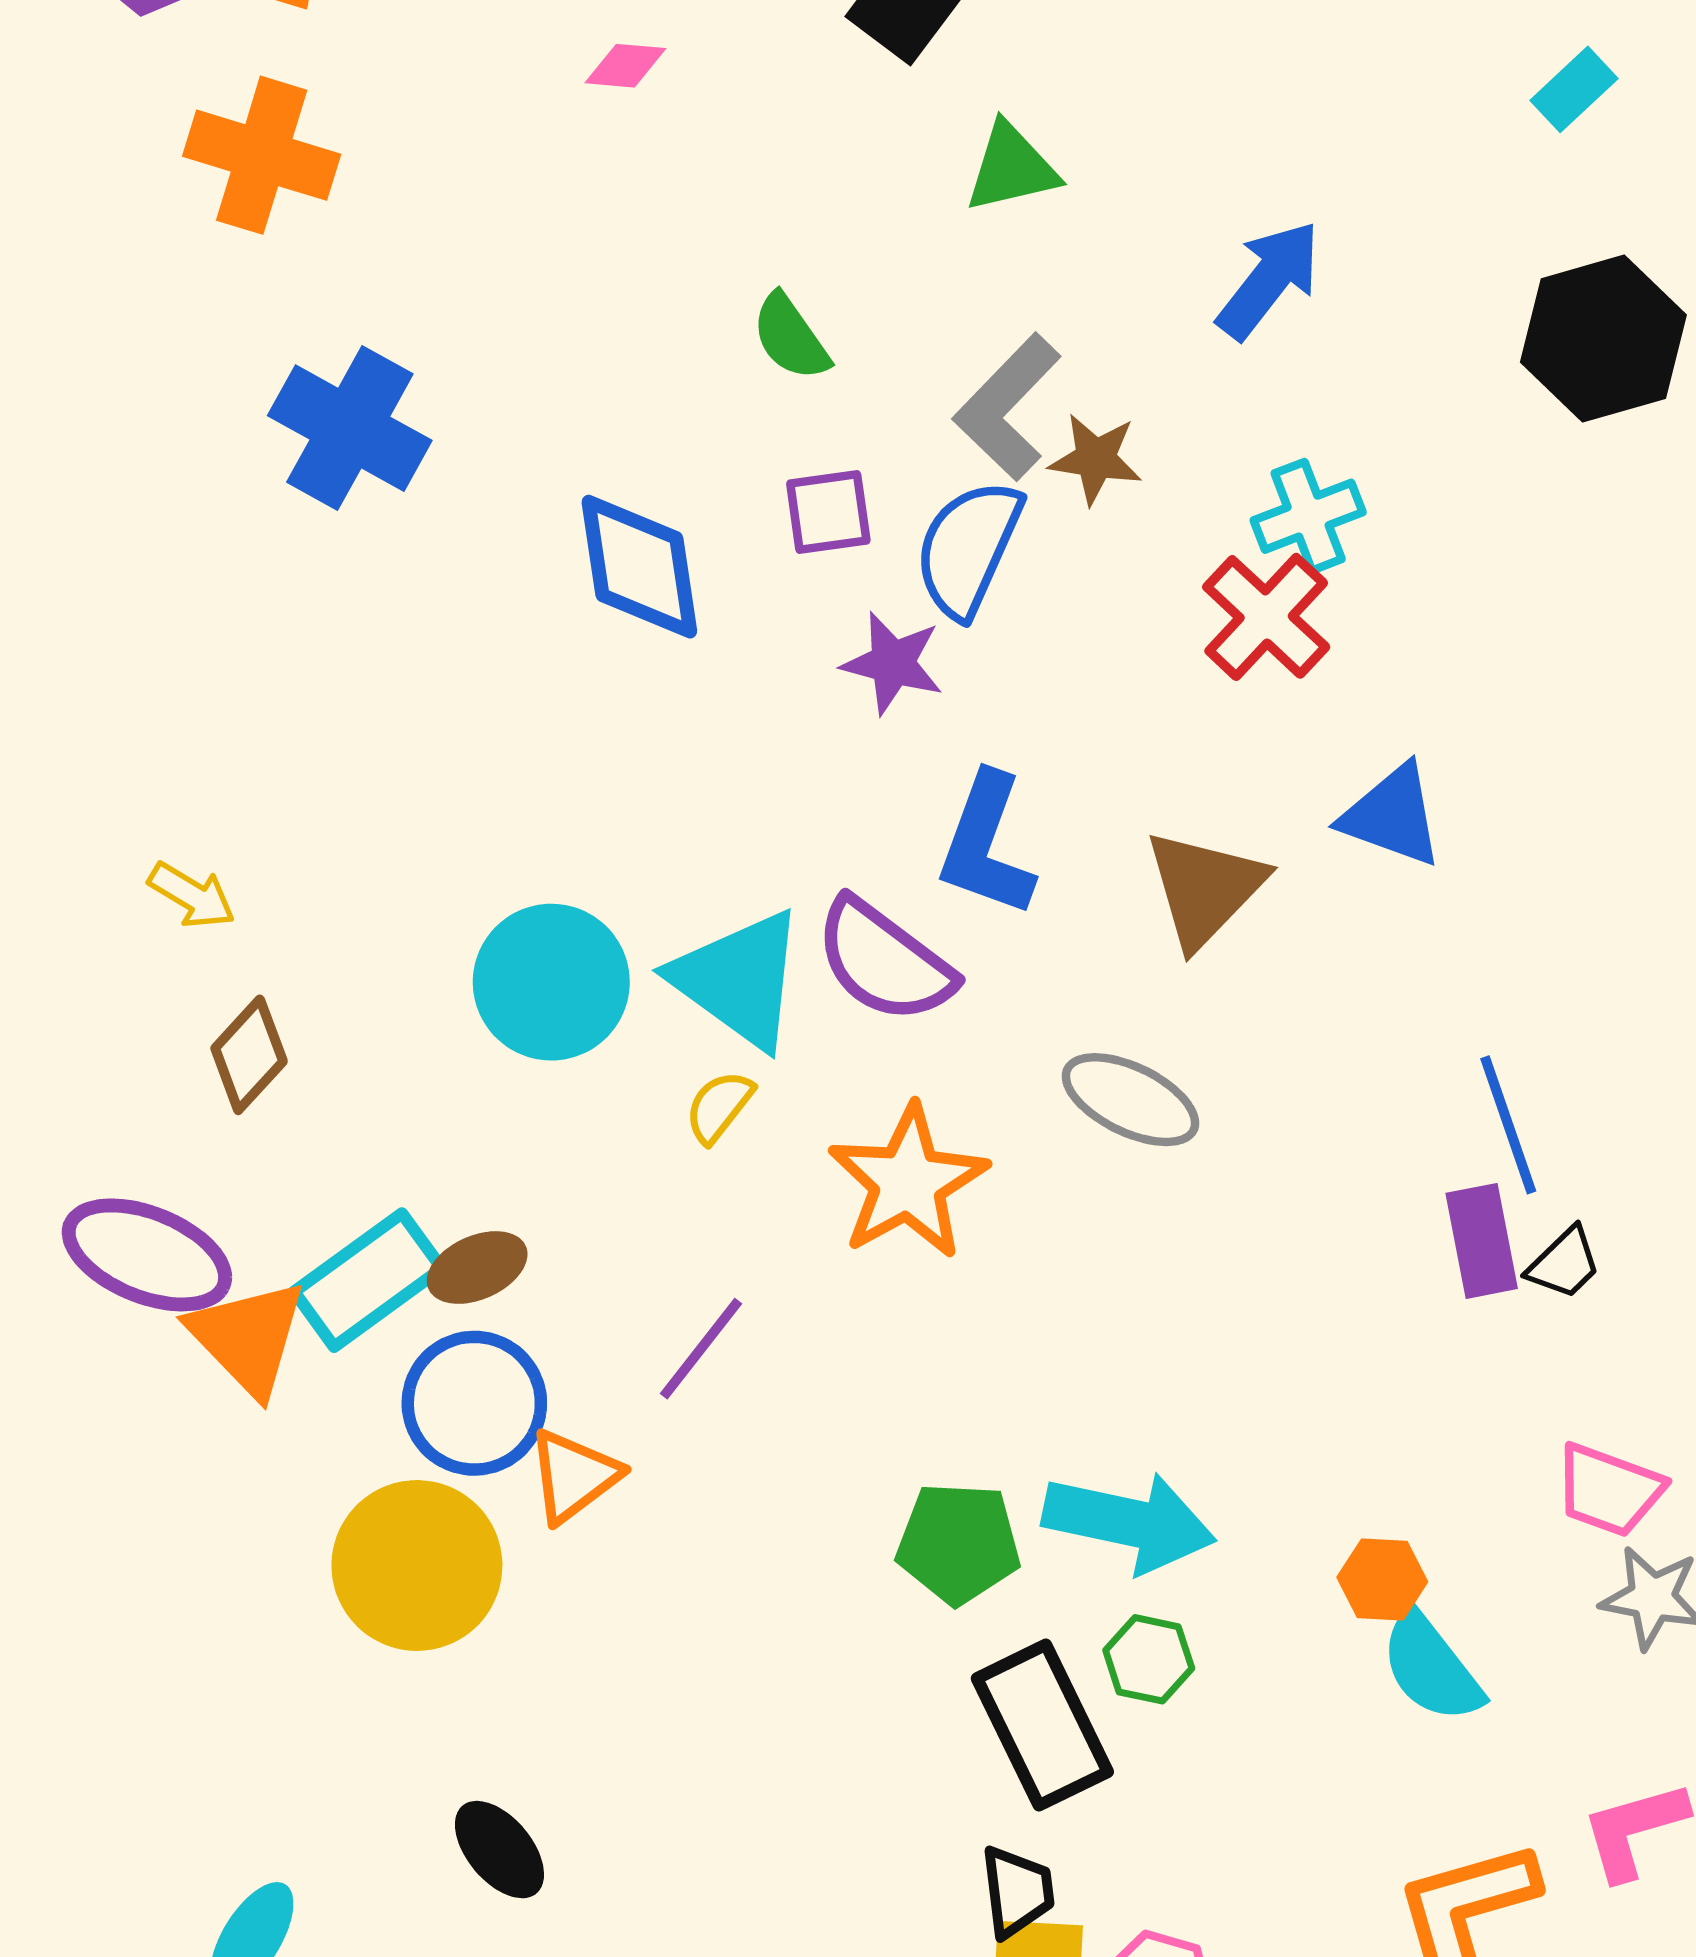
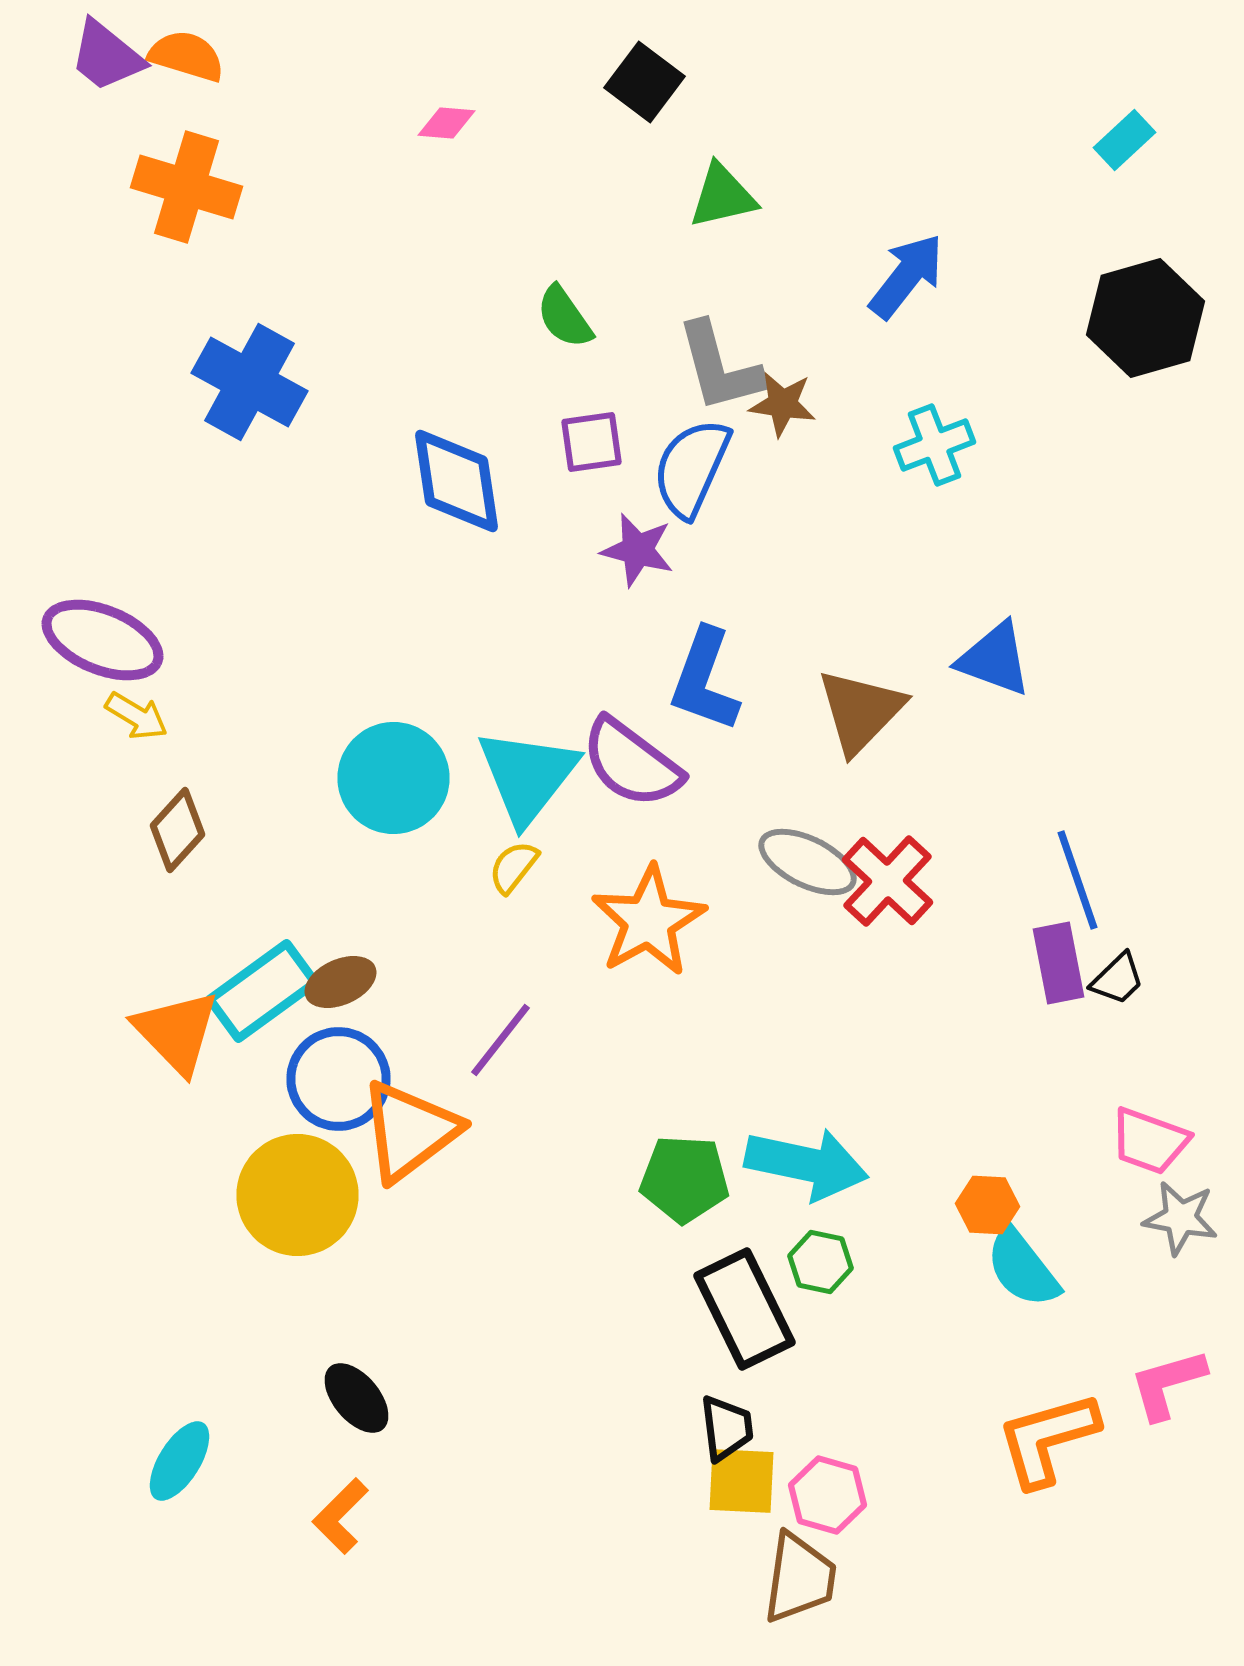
gray L-shape: (1007, 407) -> (720, 367), turned -59
red cross: (1266, 617) -> (888, 881), moved
cyan triangle: (739, 979) -> (528, 776), turned 32
purple ellipse: (147, 1255) -> (102, 640), moved
orange triangle: (574, 1476) -> (410, 1131), size x1.5

